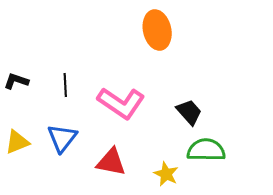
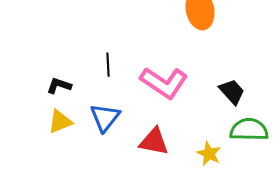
black L-shape: (16, 81) -> (59, 86), moved

